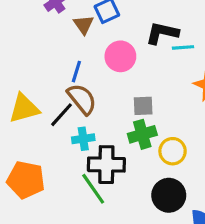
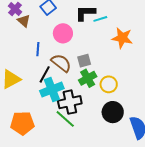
brown triangle: (83, 25) -> (24, 21), moved
brown semicircle: (82, 99) -> (61, 63), moved
black line: (62, 115) -> (45, 74), moved
cyan cross: (83, 139) -> (52, 90), size x1.6

